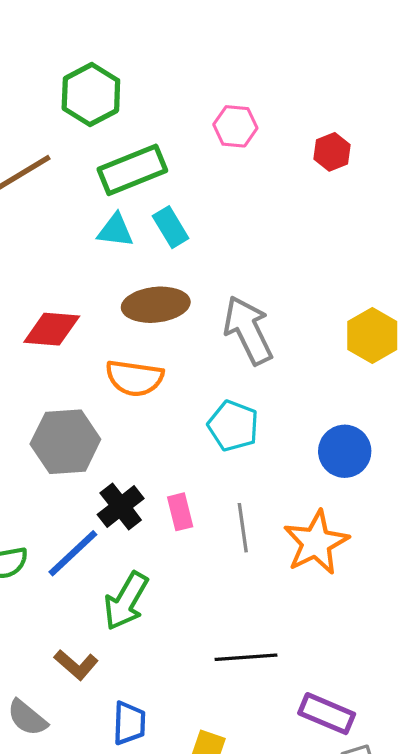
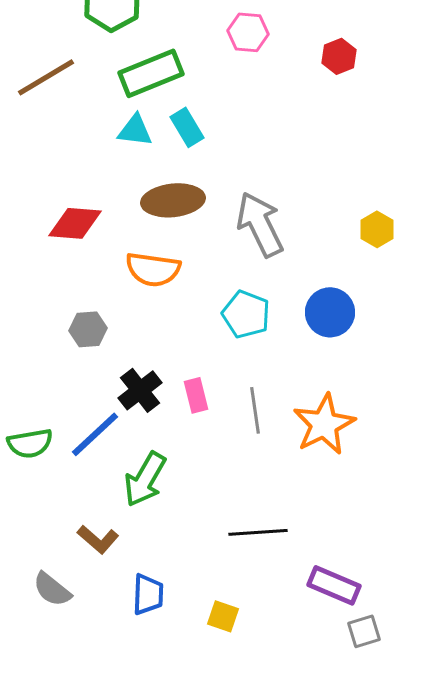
yellow hexagon: (372, 336) -> (377, 229), size x0.7
gray hexagon: (65, 442) -> (88, 329), size x0.6
blue circle: (345, 451) -> (330, 312), moved

